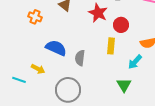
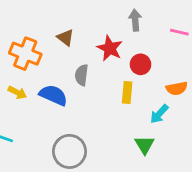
orange cross: (35, 17) -> (25, 54), size x1.6
gray semicircle: (80, 58) -> (82, 75), moved
yellow arrow: (38, 69) -> (17, 92), moved

